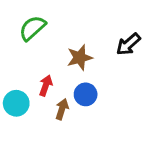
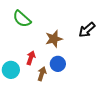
green semicircle: (32, 28) -> (22, 19), turned -96

